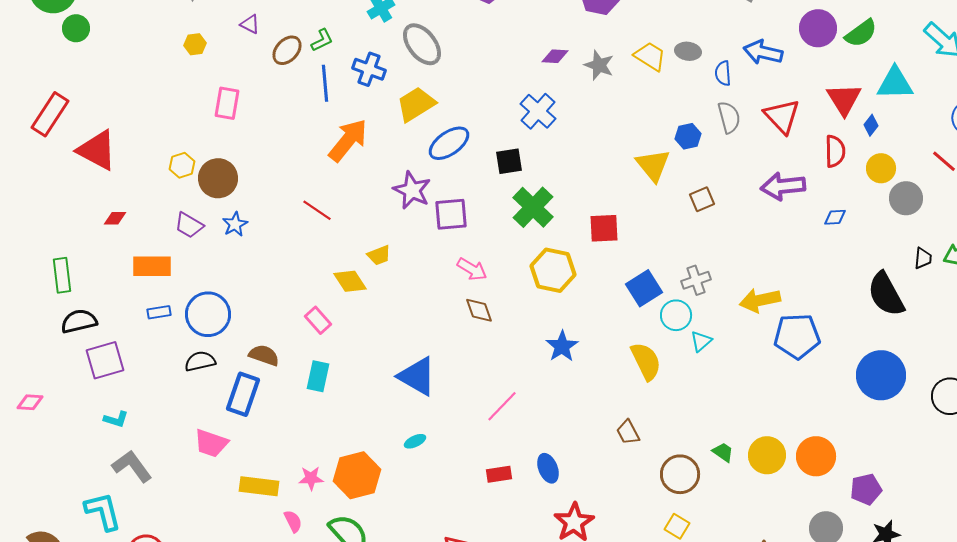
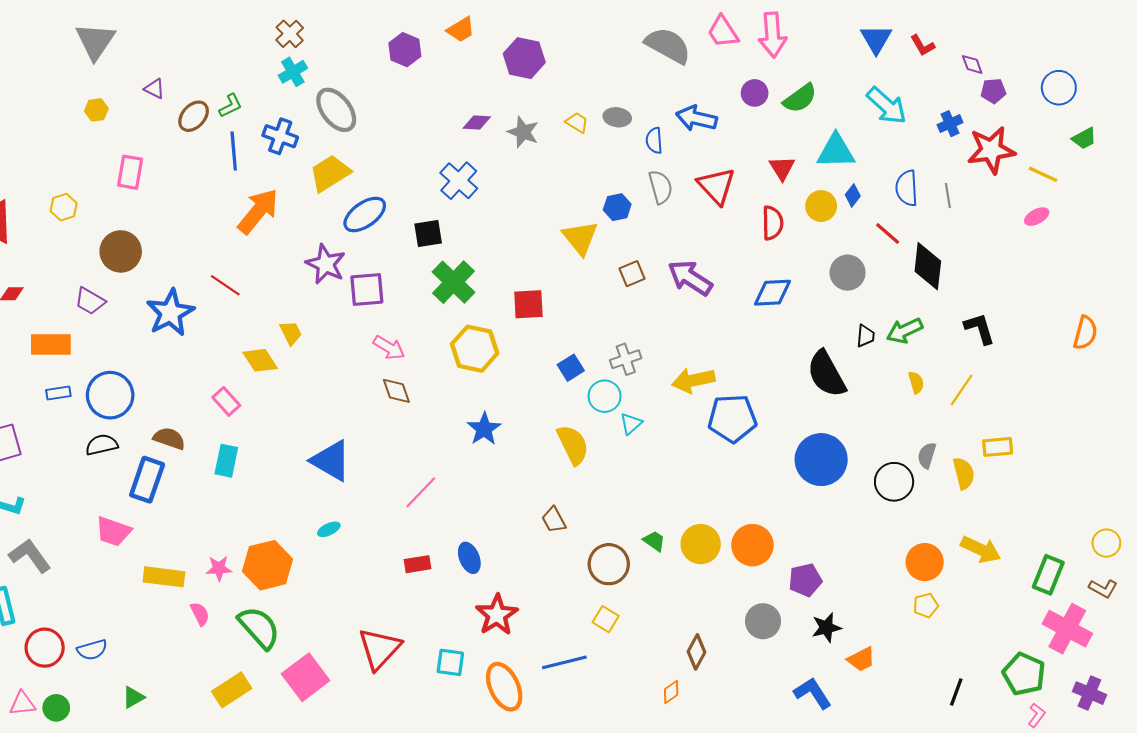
purple circle: (818, 28) -> (755, 93), size x0.7
yellow trapezoid: (650, 56) -> (577, 123), size x0.7
red triangle: (844, 99) -> (782, 168), size x0.7
blue diamond: (871, 125) -> (853, 195), moved
yellow hexagon: (182, 165) -> (64, 207), moved
yellow circle: (881, 168) -> (821, 206), moved
purple arrow: (783, 186) -> (690, 278), moved, turned 39
blue diamond: (835, 217) -> (773, 293), size x1.6
blue star: (235, 224) -> (170, 313), moved, size x1.8
yellow trapezoid: (379, 255) -> (291, 333), turned -95
blue square: (644, 288) -> (571, 368), size x0.7

